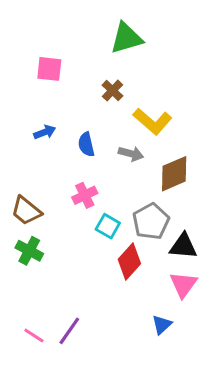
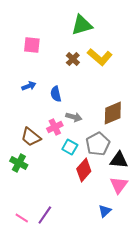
yellow L-shape: (153, 121) -> (100, 57), moved
gray arrow: (131, 154) -> (74, 117), moved
brown trapezoid: (26, 211) -> (31, 137), moved

